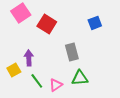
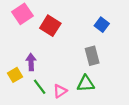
blue square: (95, 23) -> (102, 25), turned -32
gray rectangle: (72, 52) -> (92, 56), moved

